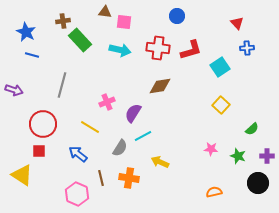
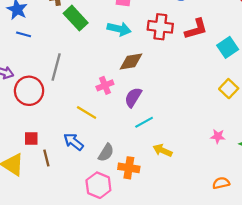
brown diamond: (160, 86) -> (131, 61), moved
red circle: (43, 124) -> (29, 91), moved
gray semicircle: (120, 148) -> (106, 153), moved
brown line: (101, 178) -> (46, 158), moved
pink hexagon: (77, 194) -> (98, 185), moved

